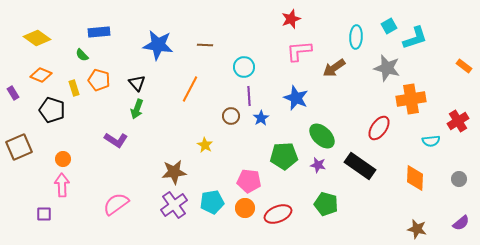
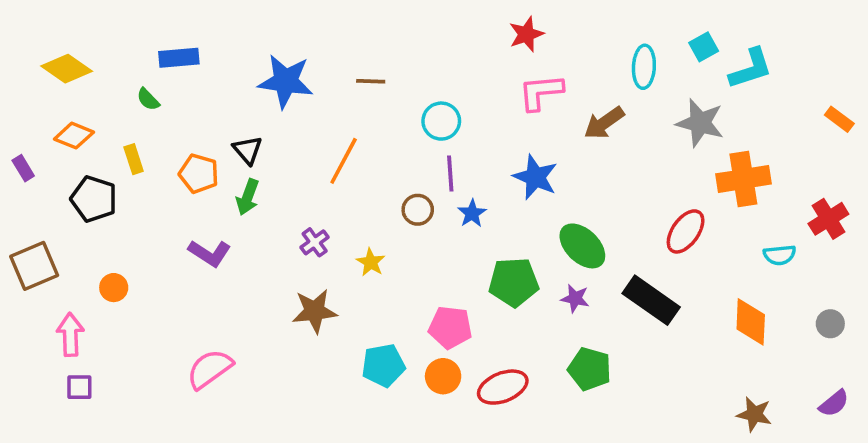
orange pentagon: (99, 80) -> (199, 174), moved
pink arrow: (62, 185) -> (70, 335), moved
purple cross: (174, 205) -> (315, 242), moved, size x0.6

